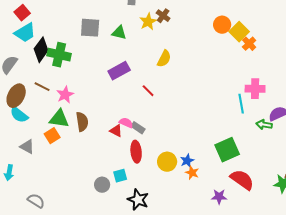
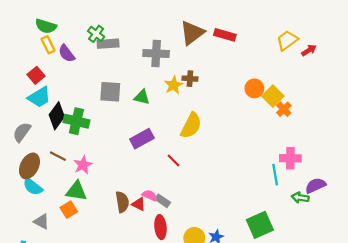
brown cross: (163, 16) -> (190, 79), turned -32
yellow semicircle: (164, 59) -> (191, 126), size x1.4
brown semicircle: (82, 122) -> (122, 202), moved

